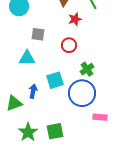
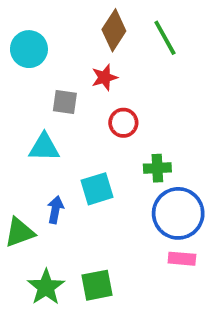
red star: (75, 19) -> (105, 77), moved
green cross: (87, 69) -> (157, 168), turned 32
blue circle: (82, 93) -> (178, 213), moved

